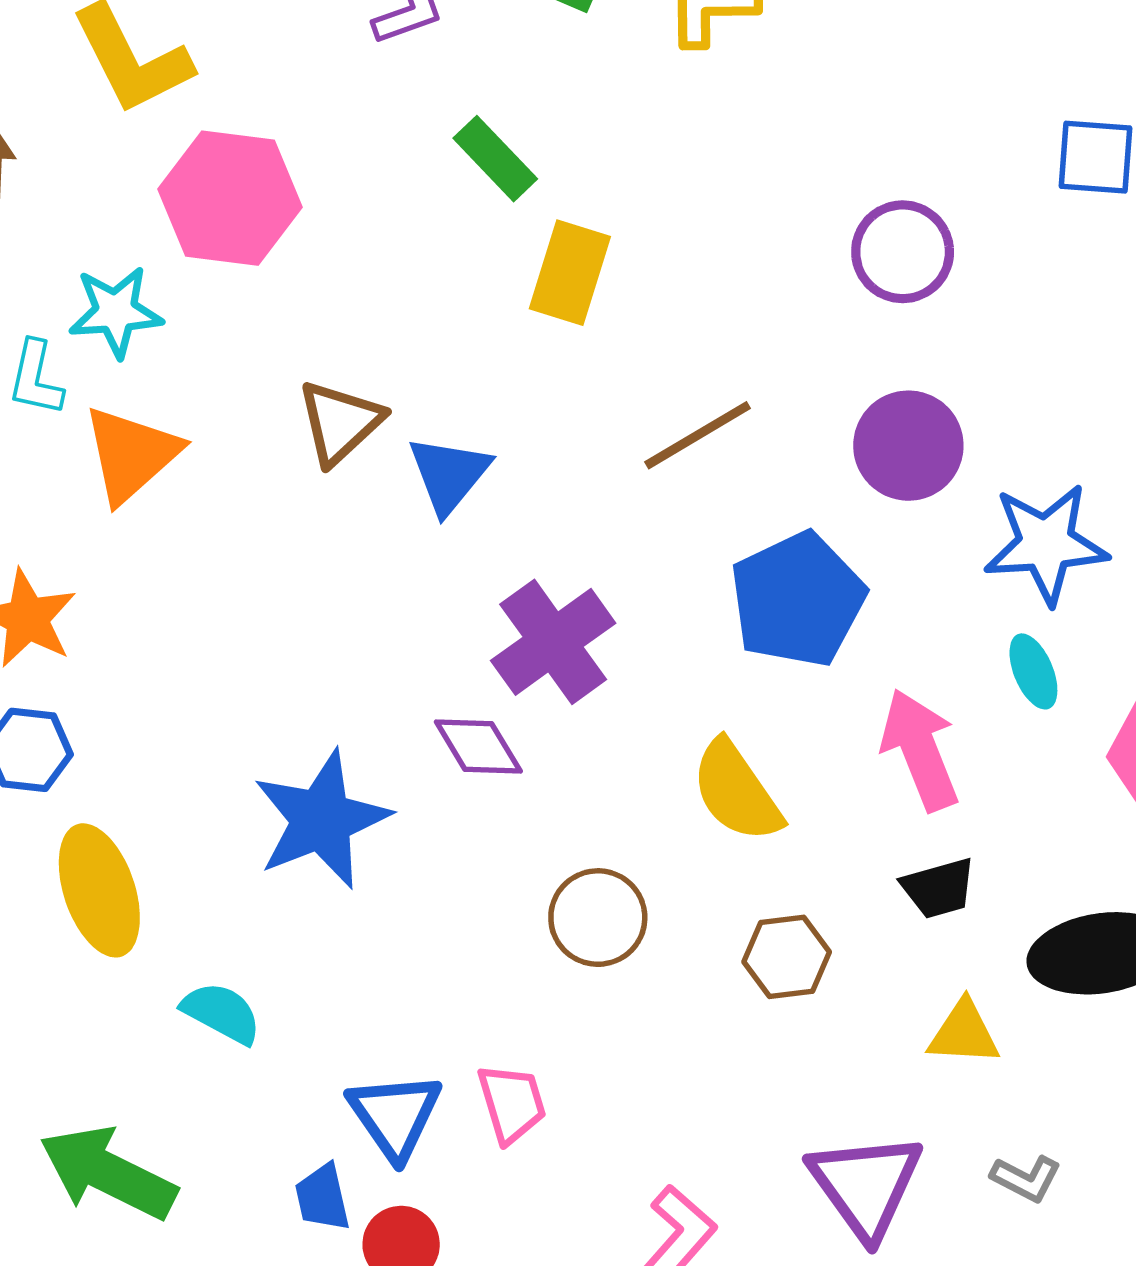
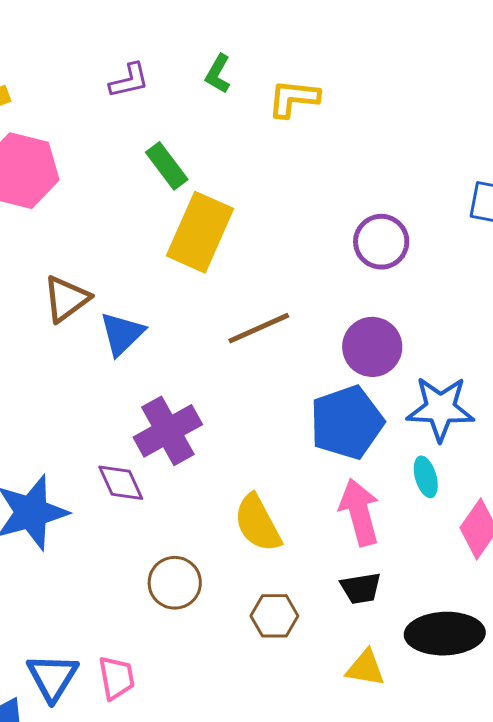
yellow rectangle: (570, 273) -> (200, 232), size x1.4
blue pentagon: (798, 600) -> (347, 422), moved

